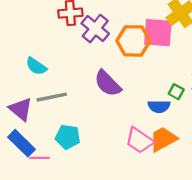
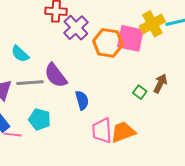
purple semicircle: (108, 83) -> (56, 75), moved
blue semicircle: (159, 106) -> (82, 100), moved, turned -114
pink trapezoid: (139, 140) -> (102, 131), turned 44

